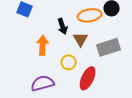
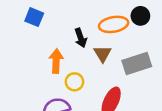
yellow circle: (69, 62) -> (74, 82), moved

